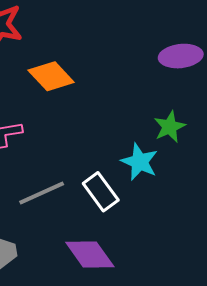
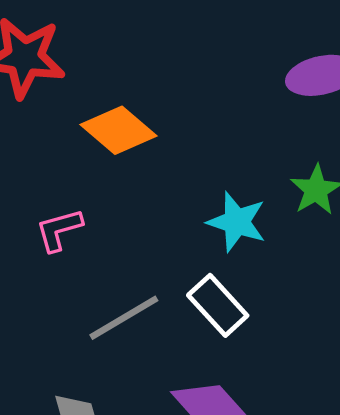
cyan star: (140, 162) -> (237, 222), moved

